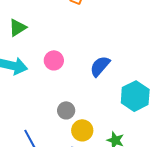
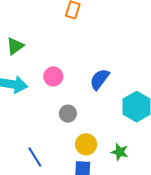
gray circle: (66, 110) -> (68, 114), moved

